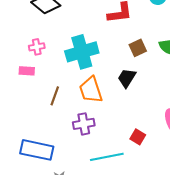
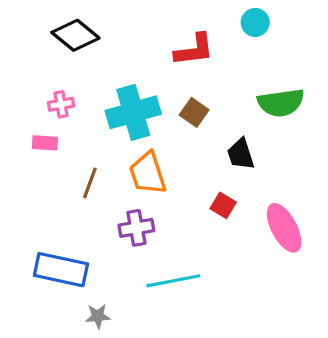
brown square: (138, 48) -> (194, 112), moved, turned -30
black trapezoid: (127, 78) -> (241, 154), moved, turned -50
red square: (138, 137) -> (223, 205), moved

